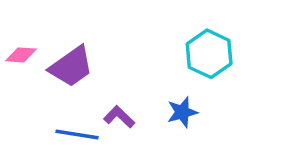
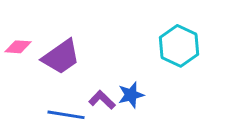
blue star: (182, 112) -> (131, 95), moved

